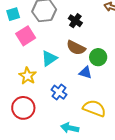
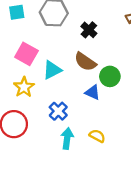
pink square: (26, 36) -> (26, 54), moved, turned -36
yellow semicircle: (94, 108) -> (97, 136), size x0.6
cyan arrow: (70, 128) -> (67, 138), moved, turned 78

